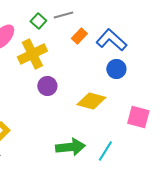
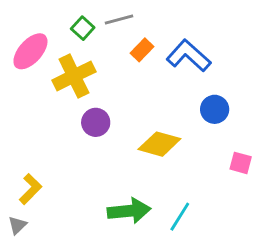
blue circle: (116, 69) -> (215, 109), moved
pink square: (138, 117) -> (241, 163), moved, size x0.7

